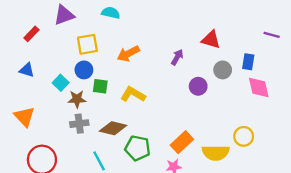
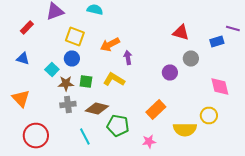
yellow square: (87, 44) -> (75, 36), turned 30
purple arrow: (177, 57) -> (128, 58), moved, turned -40
blue rectangle: (248, 62) -> (217, 42), moved, turned 64
green square: (100, 86) -> (86, 82), moved
pink diamond: (259, 87) -> (220, 86), moved
orange rectangle: (182, 142) -> (156, 110), moved

